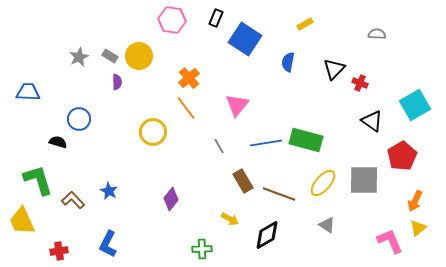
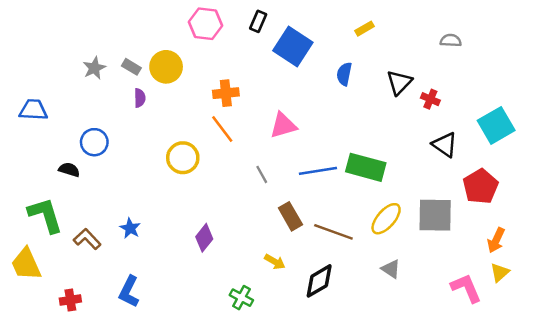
orange cross: (189, 78) -> (226, 93), turned 35
pink triangle: (237, 105) -> (283, 125), turned 35
green cross: (202, 249) -> (241, 298), turned 30

